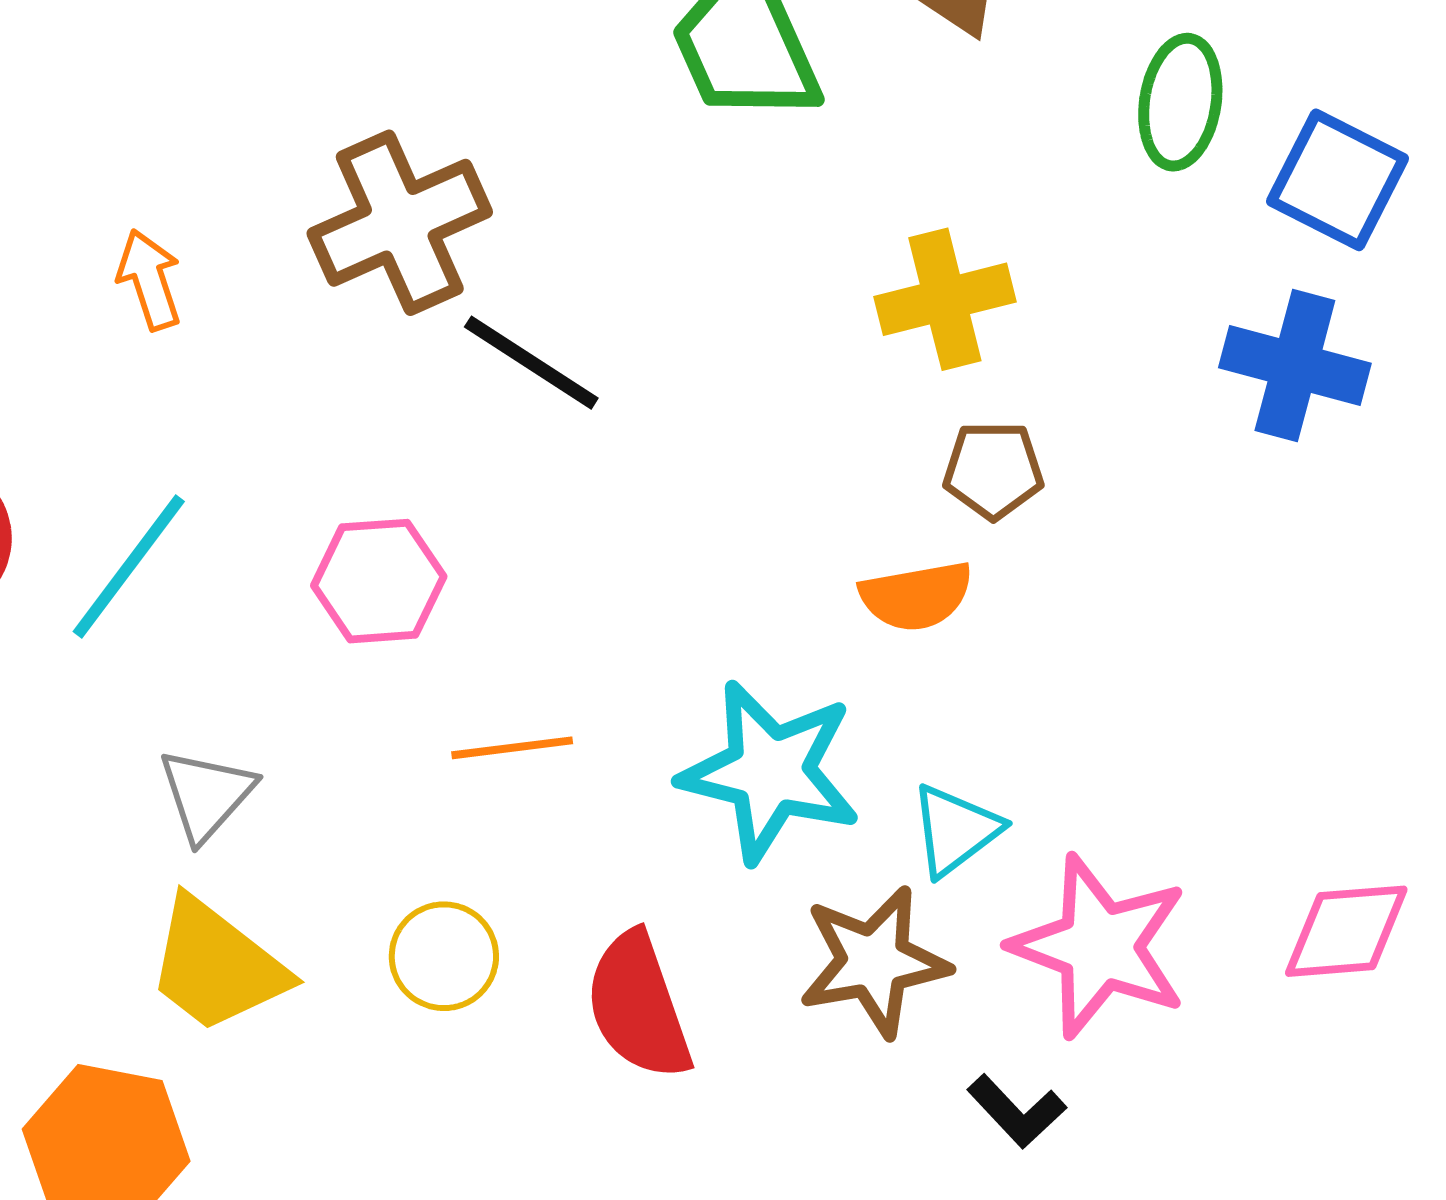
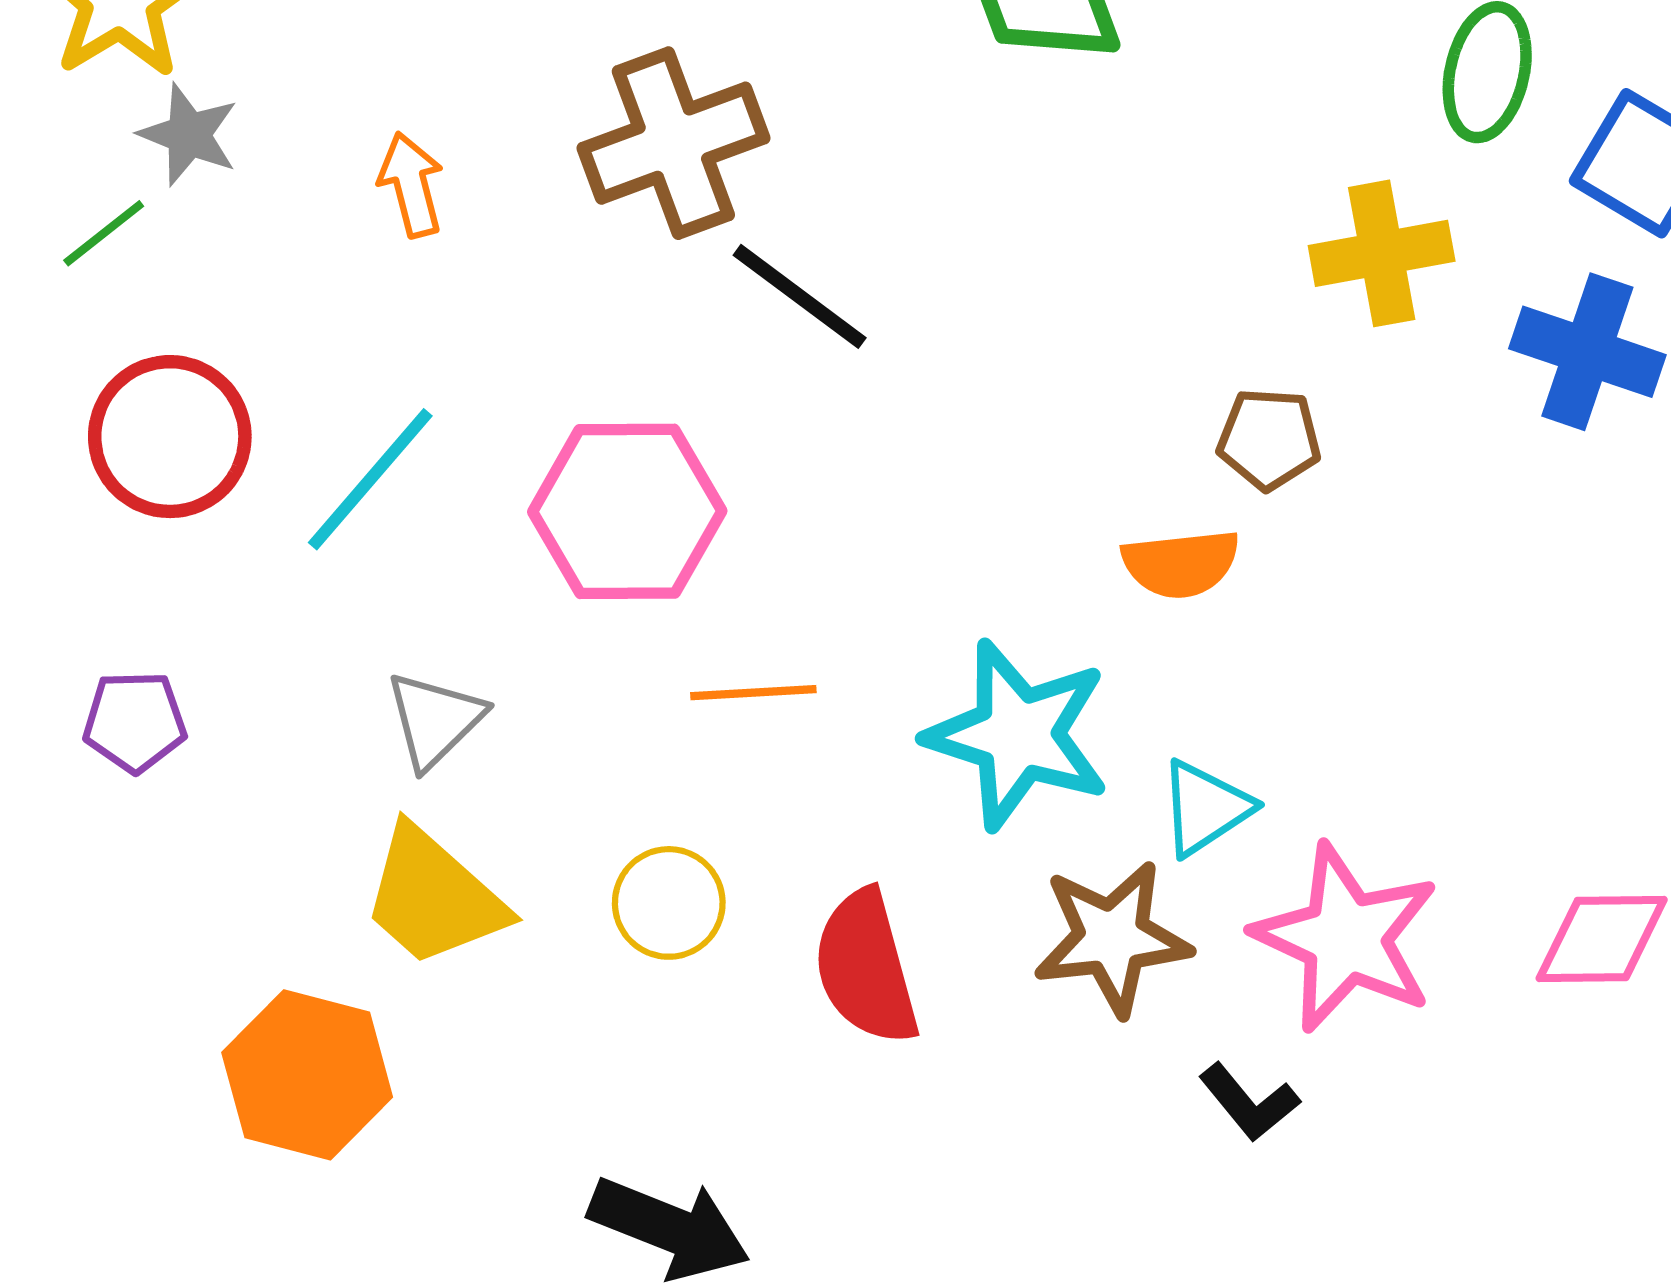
yellow cross: (945, 299) -> (1382, 253), moved
pink hexagon: (379, 581) -> (627, 511), size x1.4

